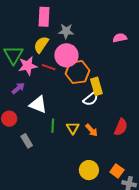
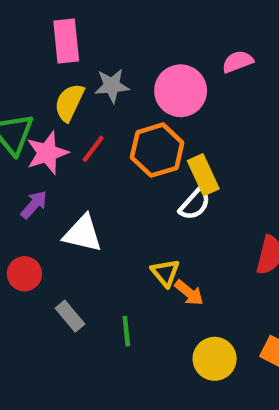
gray star: (66, 31) -> (112, 86), moved
pink circle: (66, 55) -> (181, 91), moved
red line: (49, 67) -> (93, 149), turned -64
green line: (53, 126) -> (126, 331), moved
orange arrow: (92, 130) -> (189, 293), moved

